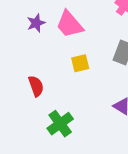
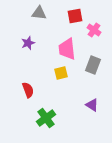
pink trapezoid: (70, 24) -> (67, 49), moved, turned 35

